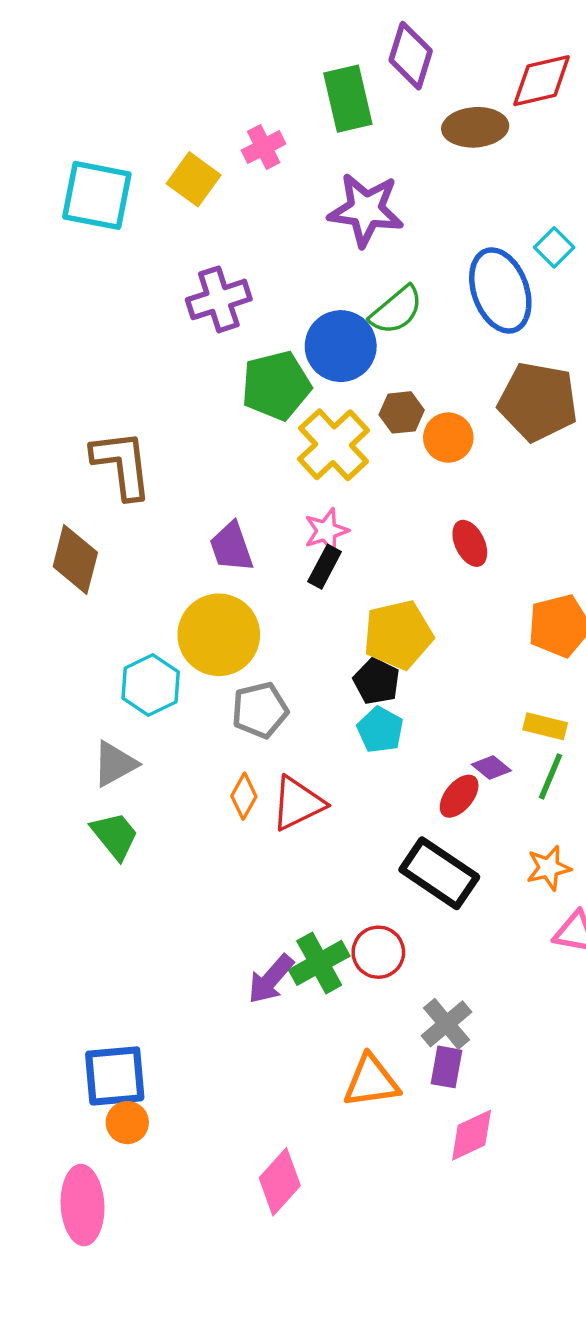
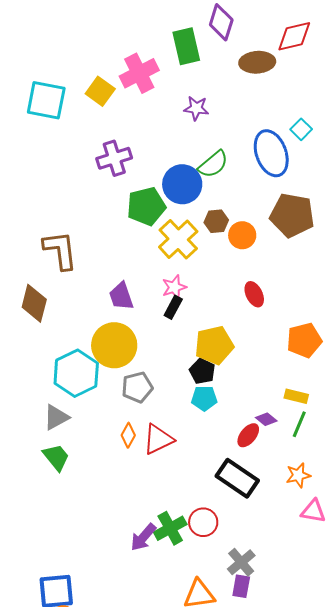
pink cross: (264, 147) -> (139, 73), size x1.6
purple star: (366, 210) -> (196, 108), size x0.6
cyan hexagon: (151, 685) -> (76, 373), size x1.4
cyan pentagon: (380, 730) -> (204, 398), turned -30

